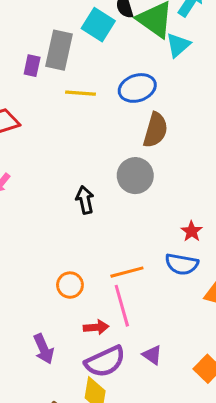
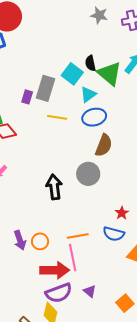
cyan triangle: (178, 45) -> (88, 95), moved
black arrow: (85, 200) -> (54, 187), size x1.4
red arrow: (96, 327) -> (55, 270), size x1.8
purple arrow: (44, 349) -> (20, 240), moved

